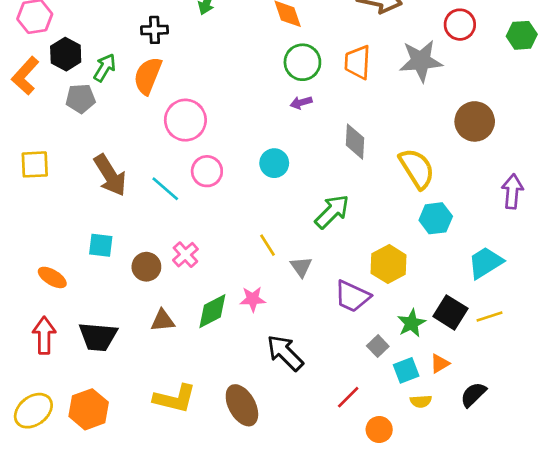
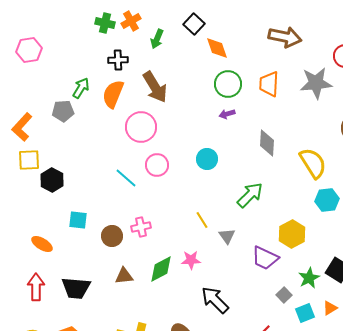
black hexagon: (66, 54) -> (52, 180), moved
orange L-shape: (25, 76) -> (22, 127), moved
brown arrow: (110, 175) -> (155, 87), moved
pink cross: (185, 255) -> (141, 227), turned 30

